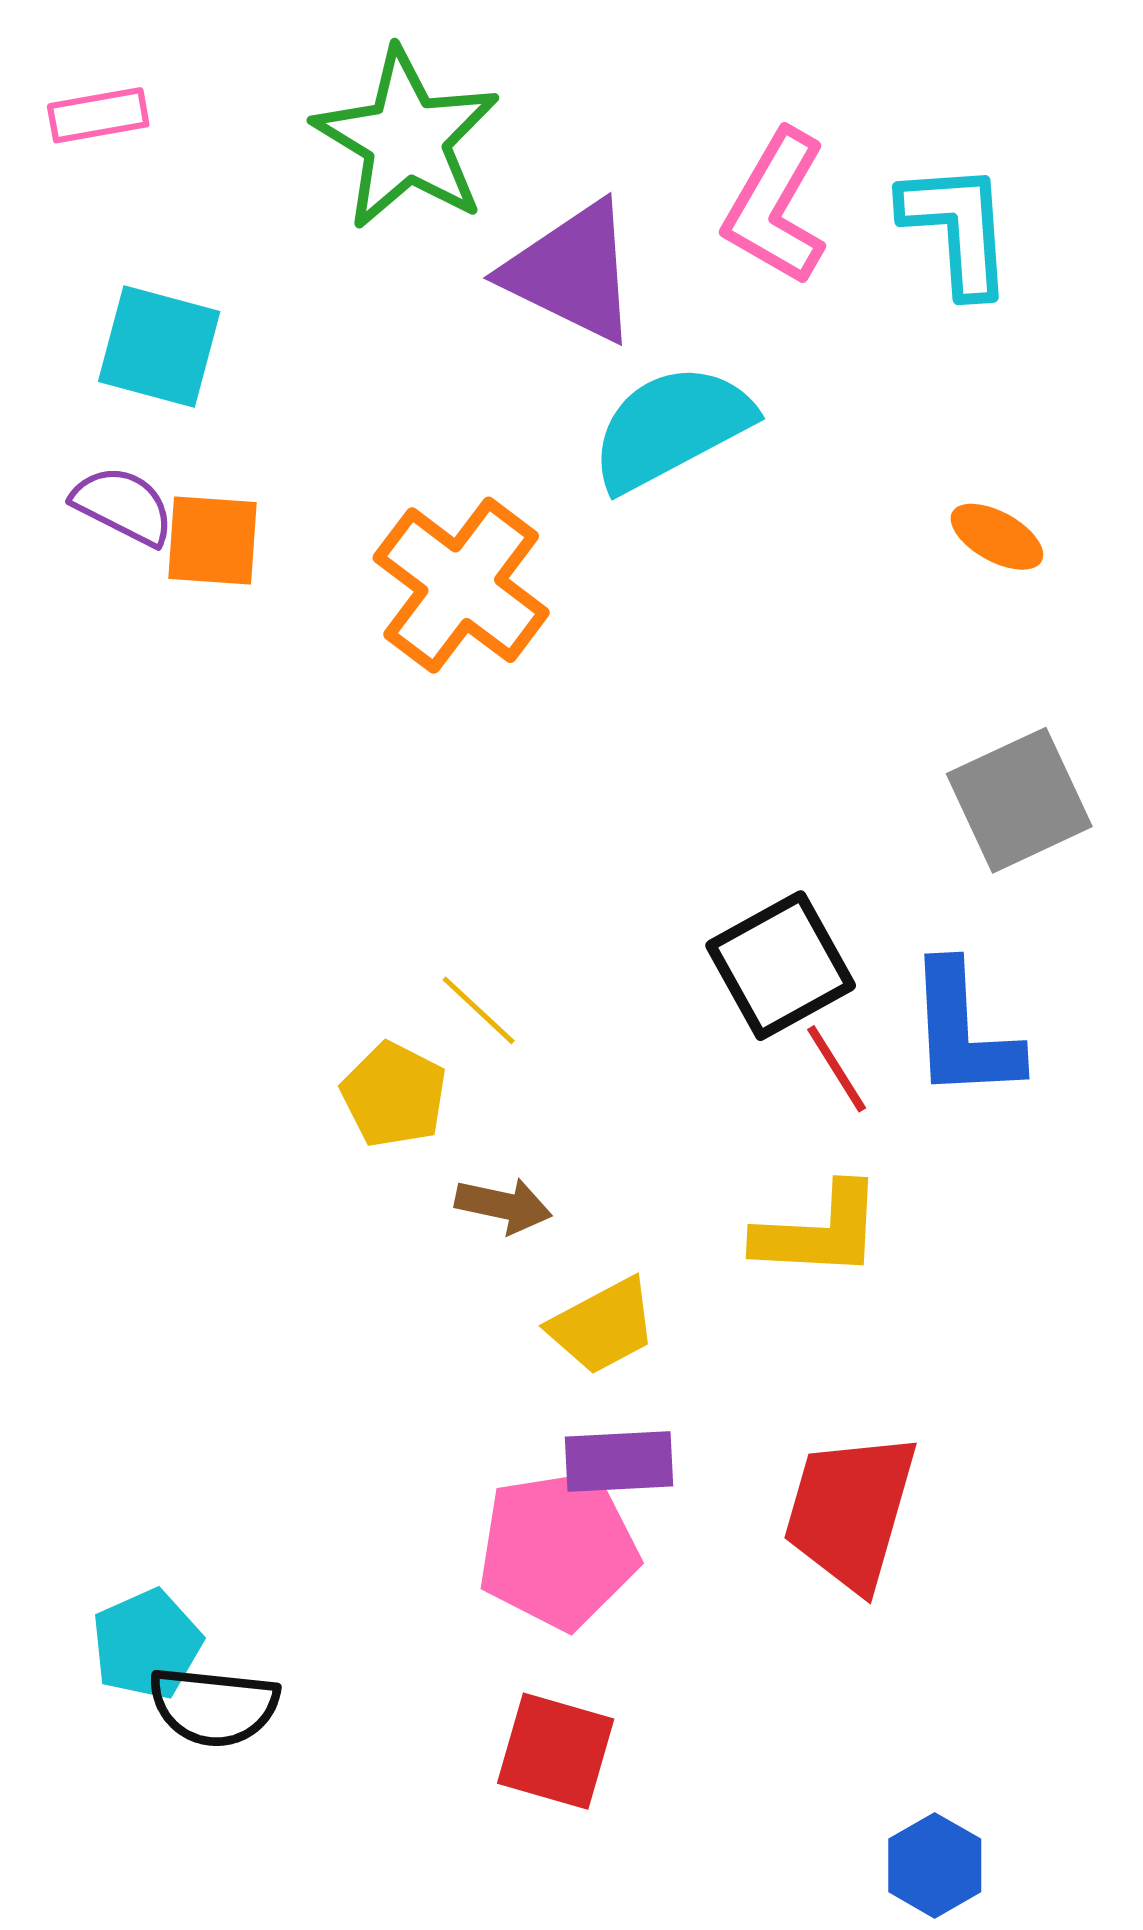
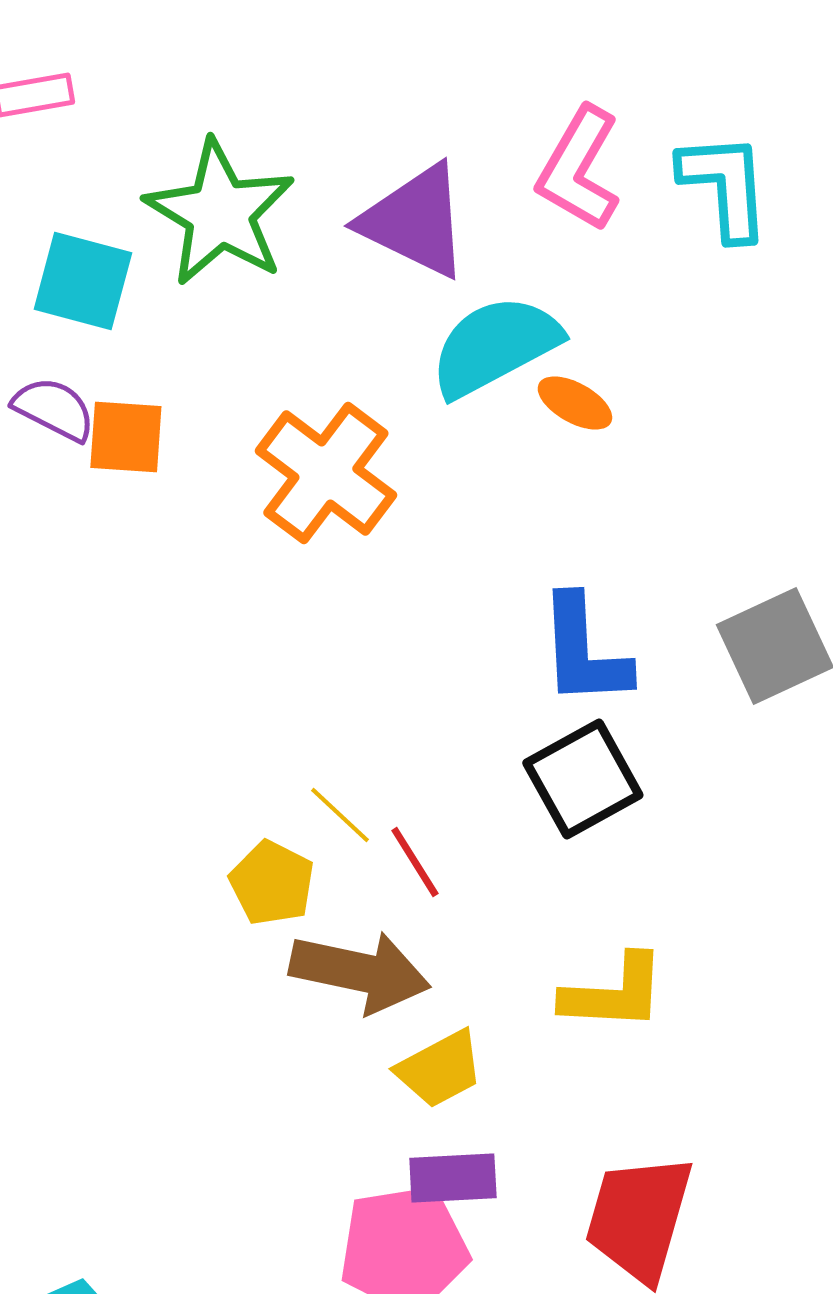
green star: (406, 139) -> (220, 213), moved
orange ellipse: (997, 537) -> (575, 403), moved
blue L-shape: (963, 1031) -> (584, 651), moved
red line: (837, 1069) -> (415, 862), moved
brown arrow: (503, 1205) -> (360, 972), size x1.8

